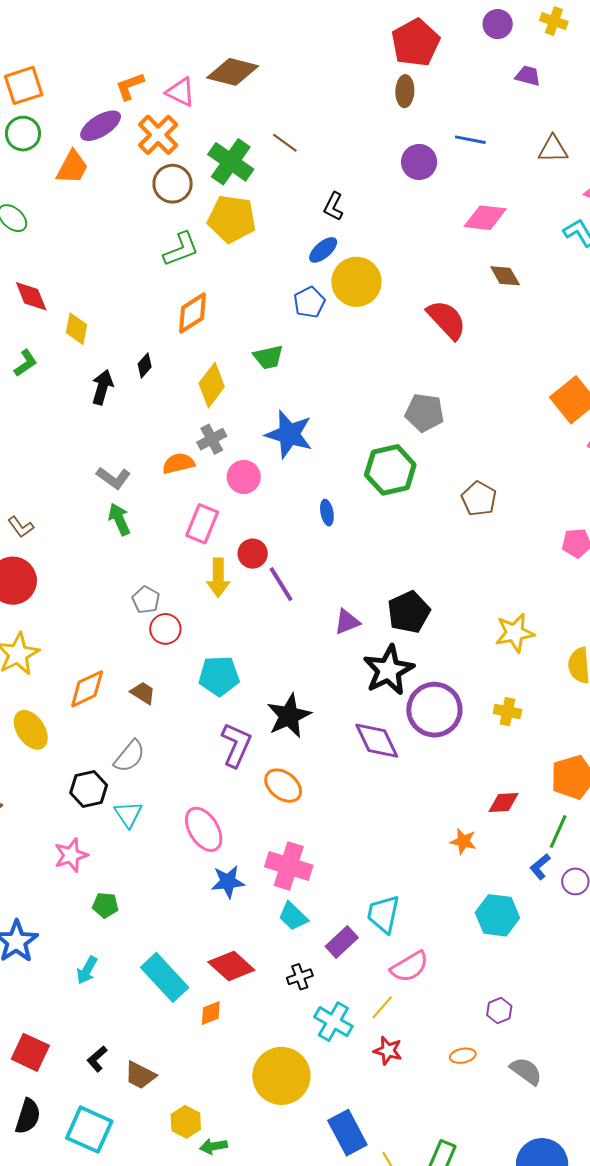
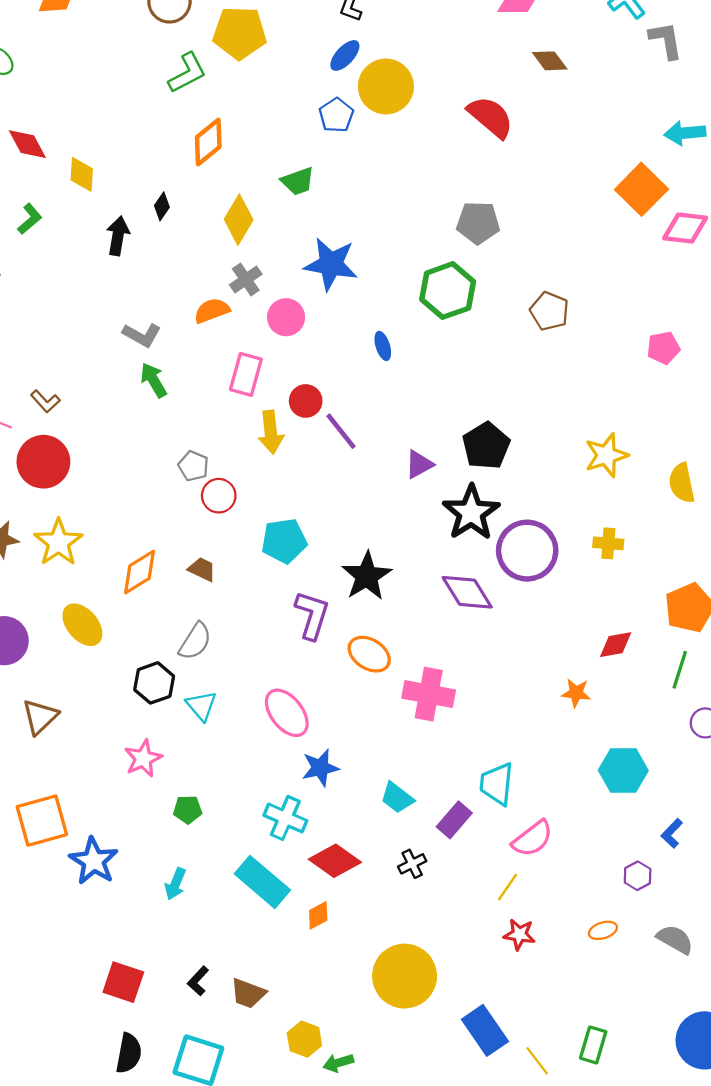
pink cross: (289, 866) -> (429, 694), moved
blue L-shape: (540, 867) -> (672, 833), moved
cyan cross: (333, 1022) -> (285, 818), moved

